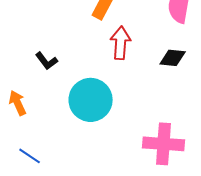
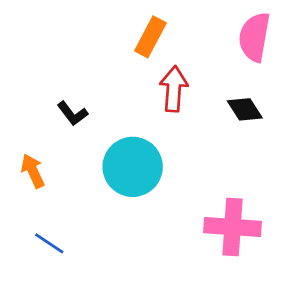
black diamond: (173, 58) -> (245, 109), turned 52

